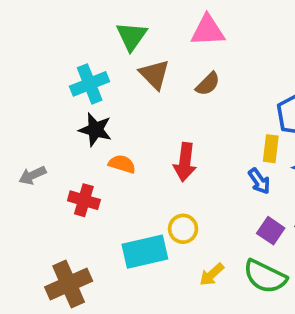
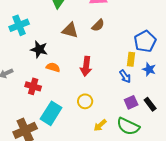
brown triangle: (154, 74) -> (70, 30), moved, turned -30
cyan cross: (90, 84) -> (19, 25), moved
purple square: (271, 231) -> (131, 102), turned 32
cyan rectangle: (145, 252) -> (51, 113), moved, turned -45

